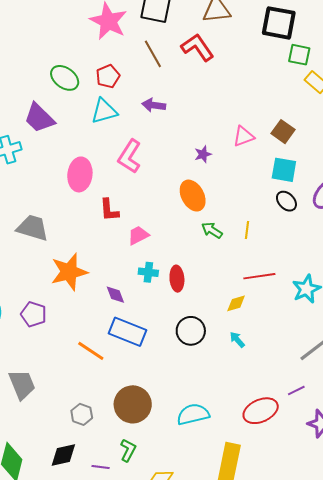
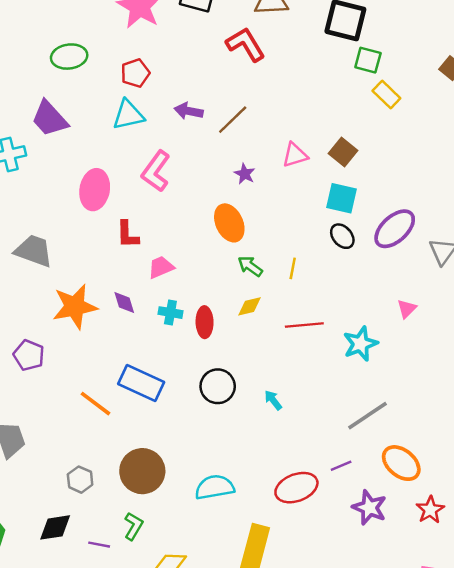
brown line: (153, 54) -> (233, 120), moved, turned 72
green ellipse: (65, 78) -> (69, 57), moved, turned -48
purple star: (203, 154) -> (245, 174), turned -30
purple diamond: (115, 295) -> (124, 302), moved
yellow diamond: (236, 303) -> (249, 306), moved

